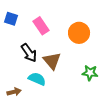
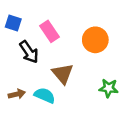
black arrow: (29, 53) -> (29, 52), moved
brown arrow: (14, 92) -> (17, 94), moved

